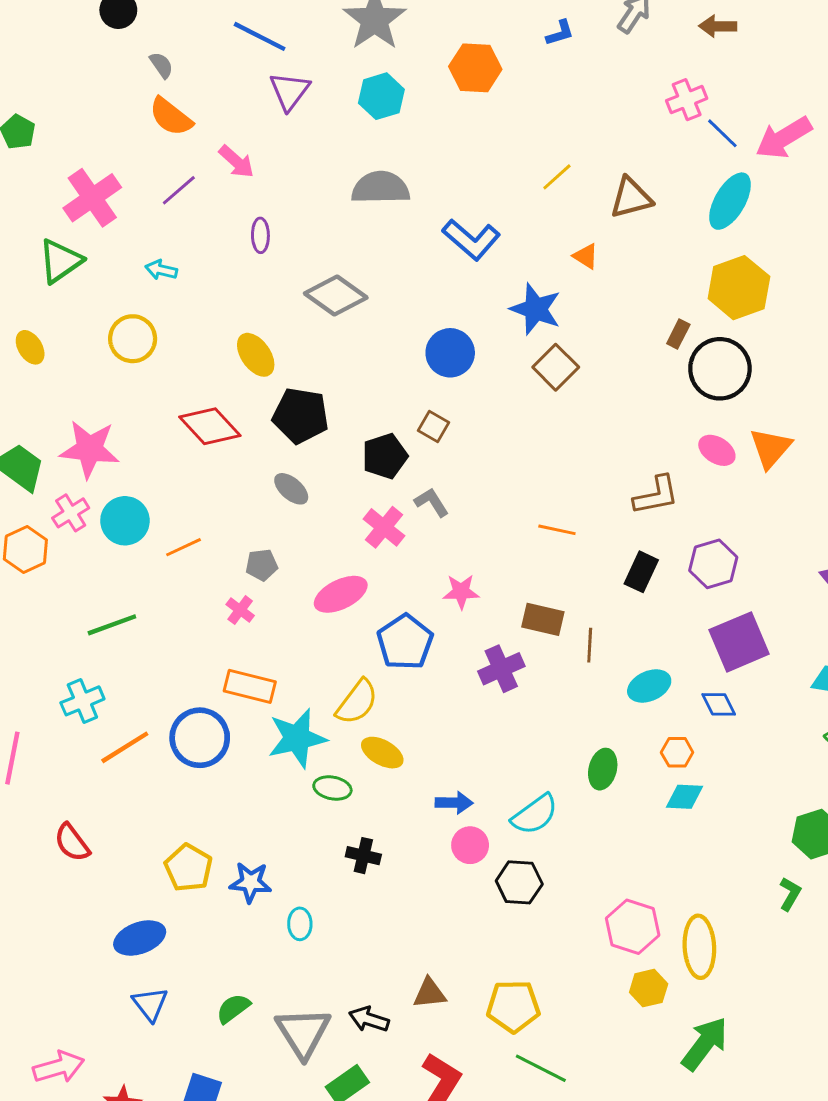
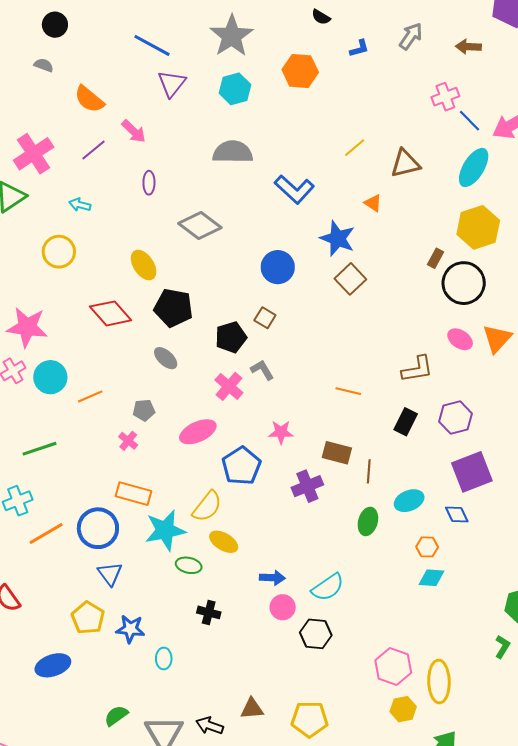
gray semicircle: (161, 65) -> (44, 65), moved, turned -36
green ellipse: (603, 769) -> (368, 521), moved
blue triangle: (150, 1004) -> (110, 574), moved

